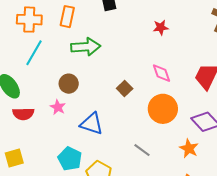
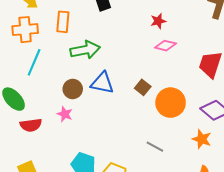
pink diamond: (161, 73) -> (165, 46), moved, turned -50
brown square: (125, 88) -> (143, 87), moved
blue triangle: (92, 124) -> (102, 83), moved

